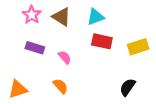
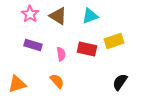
red rectangle: (102, 41) -> (87, 49), moved
yellow rectangle: (138, 47) -> (114, 41), moved
pink semicircle: (65, 57) -> (61, 54), turned 32

